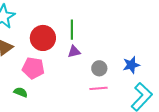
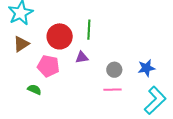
purple triangle: (74, 52) -> (82, 57), moved

